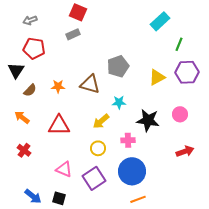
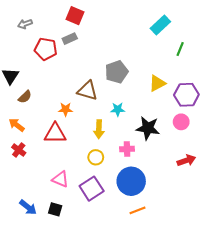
red pentagon: (34, 48) -> (46, 49), moved
purple hexagon: (187, 72) -> (186, 95), moved
orange star: (58, 86) -> (66, 109), moved
yellow arrow: (101, 121) -> (99, 129), turned -48
red cross: (24, 150) -> (19, 150), moved

